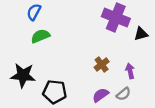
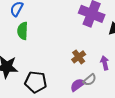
green semicircle: (40, 36) -> (23, 31), turned -66
gray semicircle: (123, 94) -> (90, 80), moved

